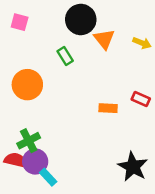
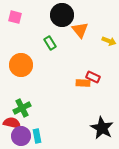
yellow arrow: (142, 43) -> (109, 41), moved
red rectangle: (141, 99) -> (93, 77), moved
purple circle: (35, 161) -> (21, 136), moved
cyan rectangle: (48, 177) -> (37, 136), turned 32

